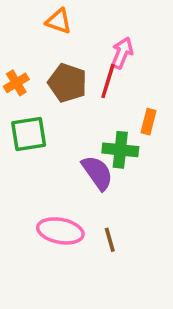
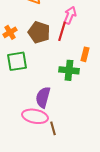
purple semicircle: (97, 173) -> (43, 97), moved, turned -130
brown line: (110, 240) -> (53, 128), moved

